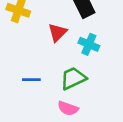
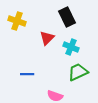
green trapezoid: (73, 78) -> (78, 72), moved

